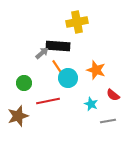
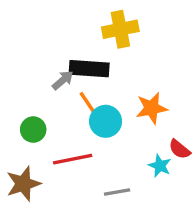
orange star: (96, 70) -> (152, 108), turned -30
cyan star: (91, 104) -> (160, 166), moved
gray line: (108, 121) -> (117, 192), moved

